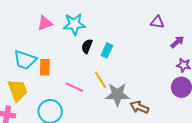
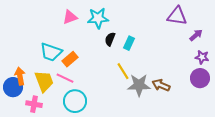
purple triangle: (157, 22) -> (177, 16), size x1.5
orange rectangle: (45, 67) -> (70, 59), turned 49
pink line: (74, 87) -> (65, 78), moved
brown arrow: (139, 107) -> (161, 85), moved

